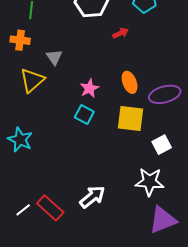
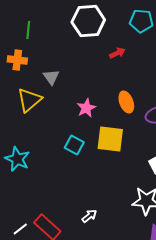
cyan square: (84, 114) -> (74, 145), moved
yellow square: (131, 118) -> (110, 139), moved
white arrow: (92, 197) -> (89, 216), size x0.6

